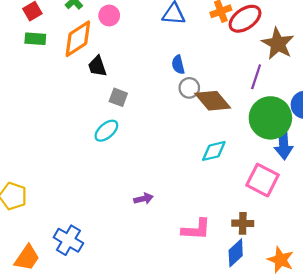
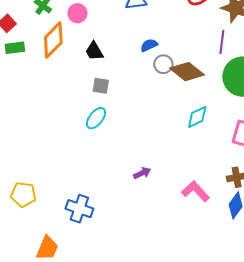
blue semicircle: (178, 65) -> (149, 45), turned 90
black trapezoid: (97, 66) -> (94, 51), moved
pink L-shape: (196, 229) -> (196, 191), turned -124
blue cross: (68, 240) -> (79, 209), moved

